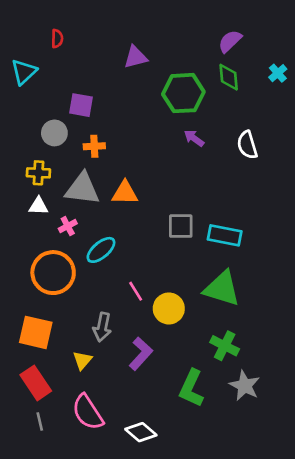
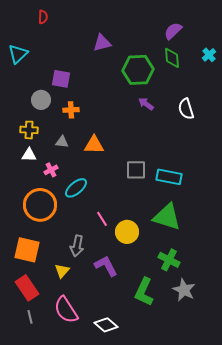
red semicircle: (57, 39) -> (43, 17), moved
gray triangle: (82, 189) -> (62, 142), size x0.5
purple L-shape: (141, 354) -> (106, 266), turned -70

